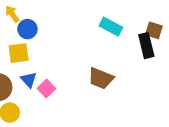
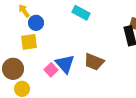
cyan rectangle: (111, 27) -> (81, 13), moved
blue triangle: (29, 80) -> (65, 64), moved, size x1.5

